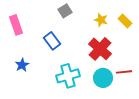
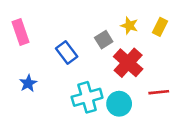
gray square: (65, 11) -> (104, 40), moved
yellow rectangle: (125, 21) -> (160, 27), turned 72
cyan circle: (103, 78) -> (119, 104), moved

